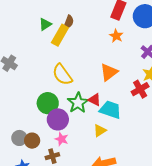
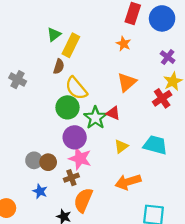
brown semicircle: (69, 22) -> (59, 66), moved
orange star: (116, 36) -> (123, 44), moved
green circle: (48, 103) -> (67, 107), moved
cyan trapezoid: (110, 110) -> (155, 145), moved
pink star: (61, 139) -> (80, 158), size x1.5

